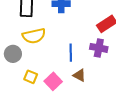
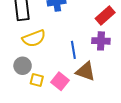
gray circle: (13, 54) -> (23, 66), moved
brown triangle: (79, 75) -> (85, 71), size x1.5

